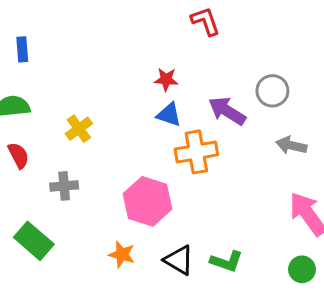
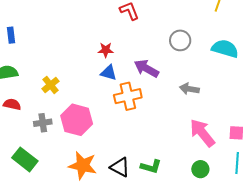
gray circle: (272, 91) -> (180, 40), moved
red semicircle: (18, 155) -> (12, 104), turned -48
pink hexagon: (148, 201) -> (77, 120), moved
orange star: (122, 254) -> (83, 165), size x1.6

